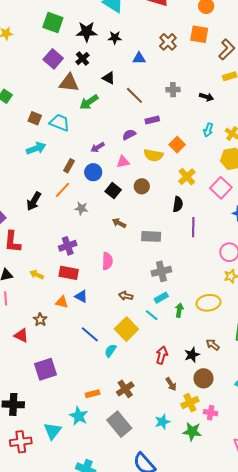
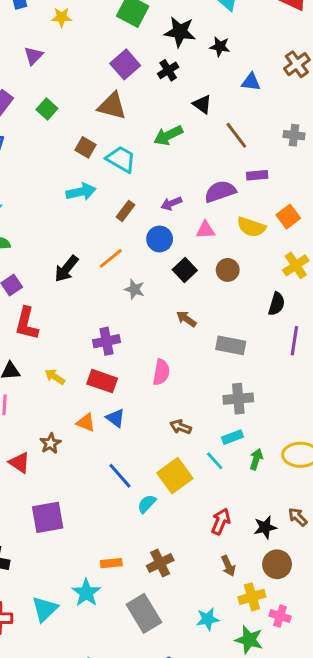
brown triangle: (69, 83) -> (112, 106), moved
purple semicircle: (129, 135) -> (220, 192), size x1.5
brown rectangle: (69, 166) -> (125, 211), moved

